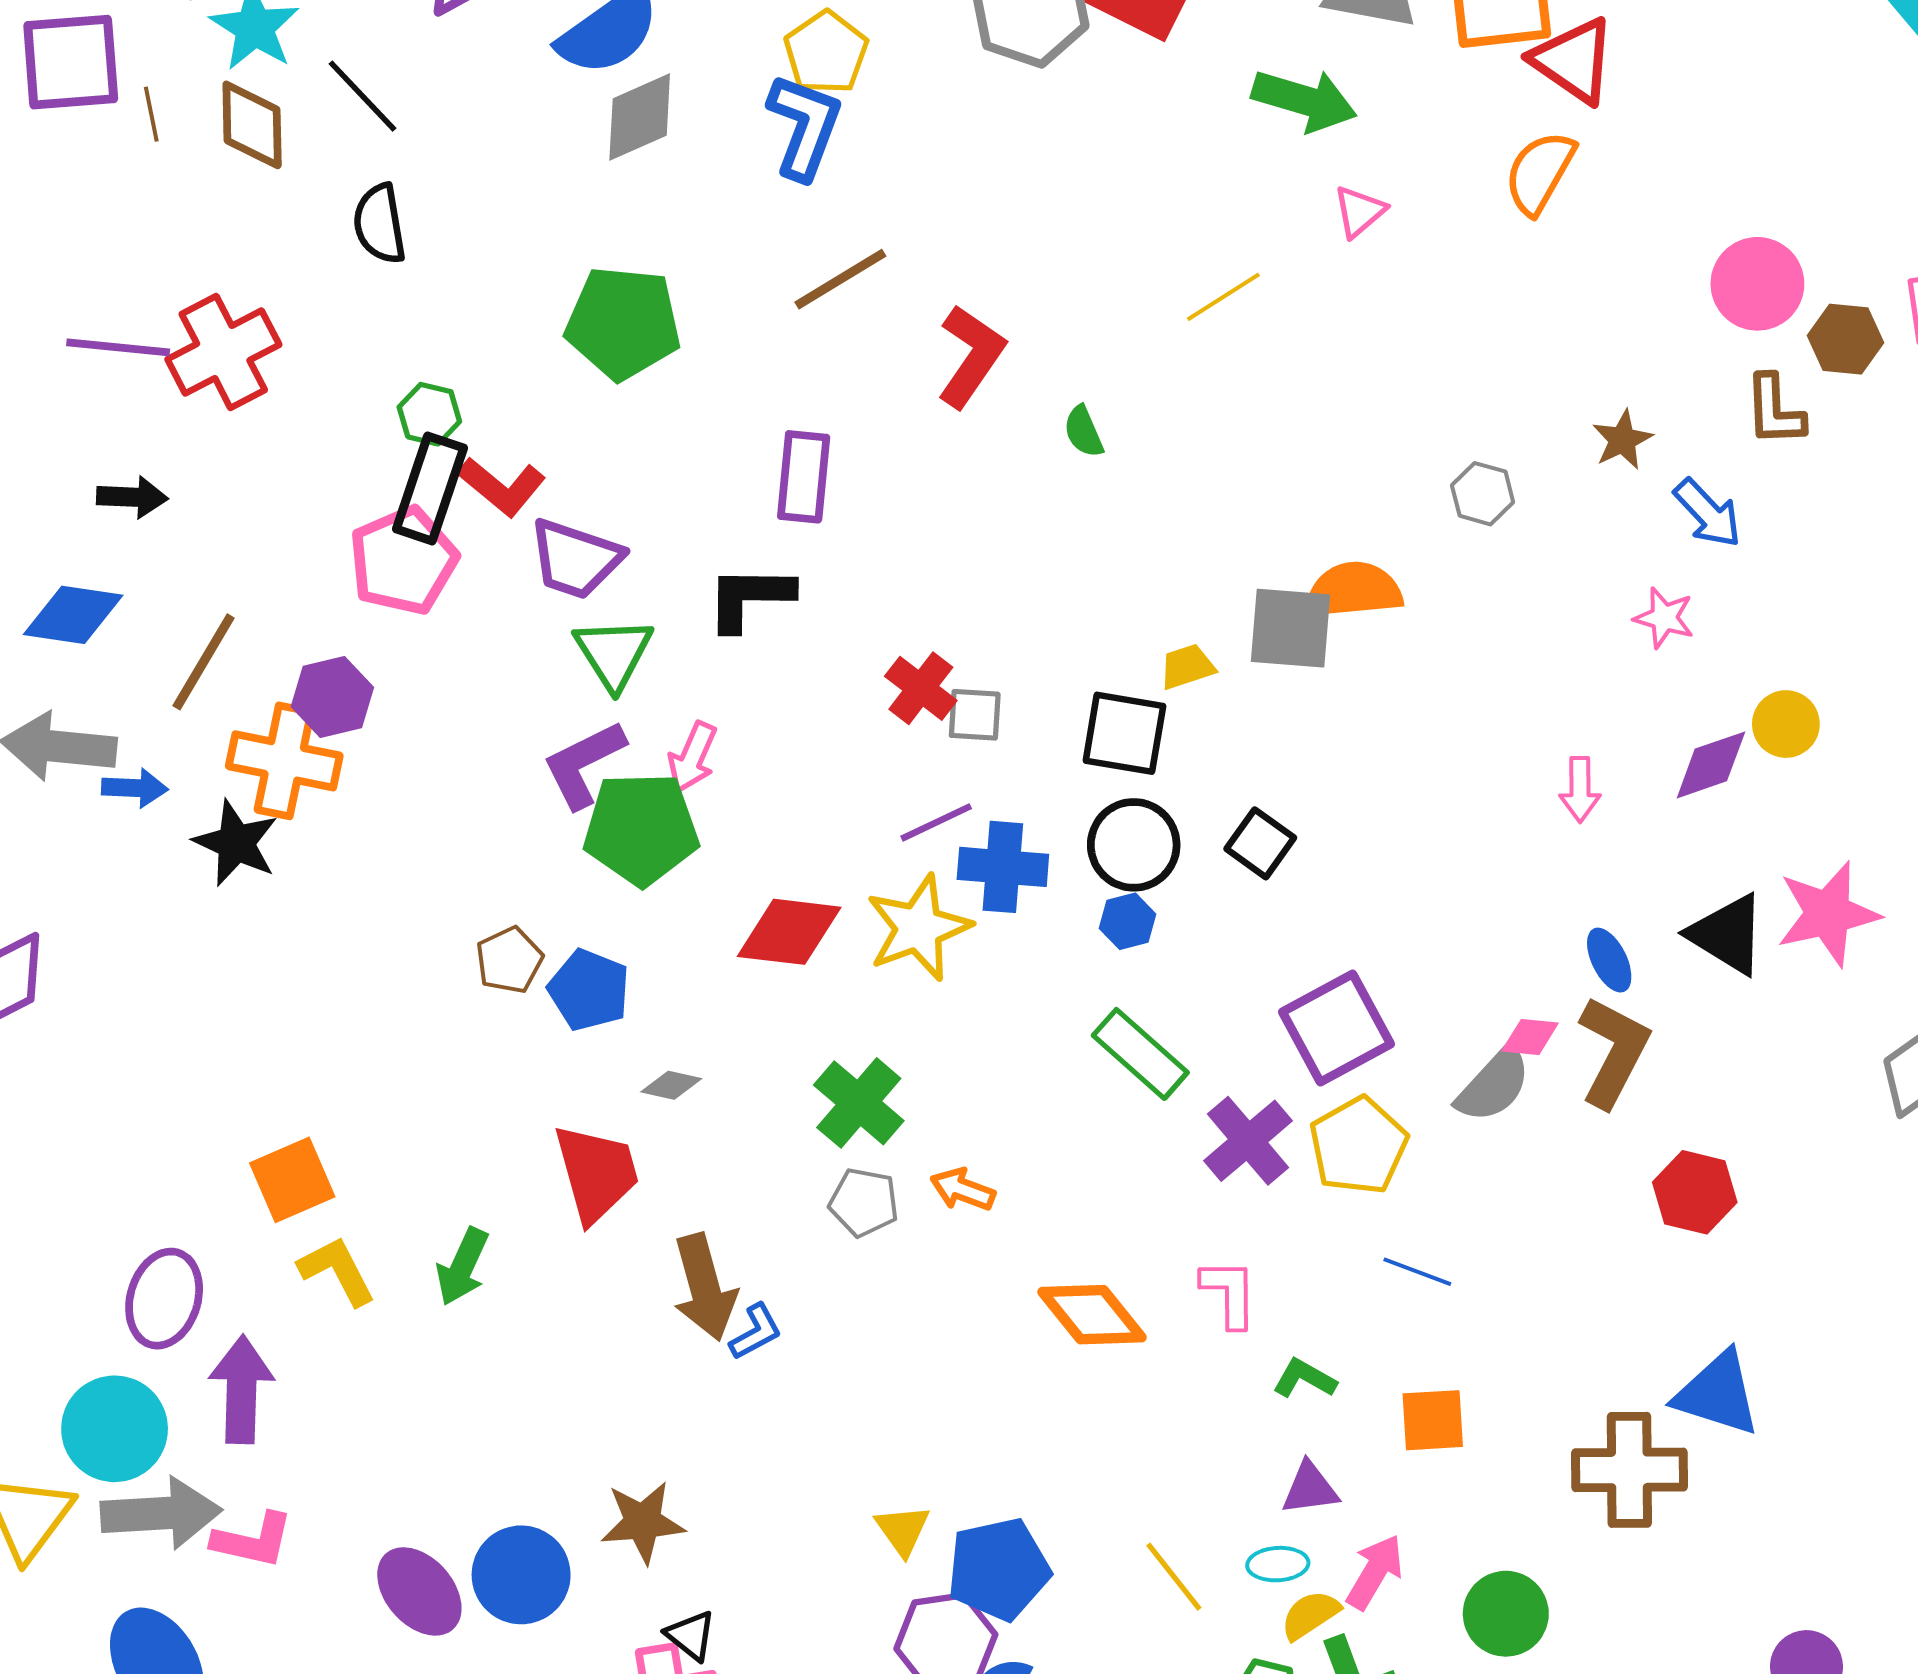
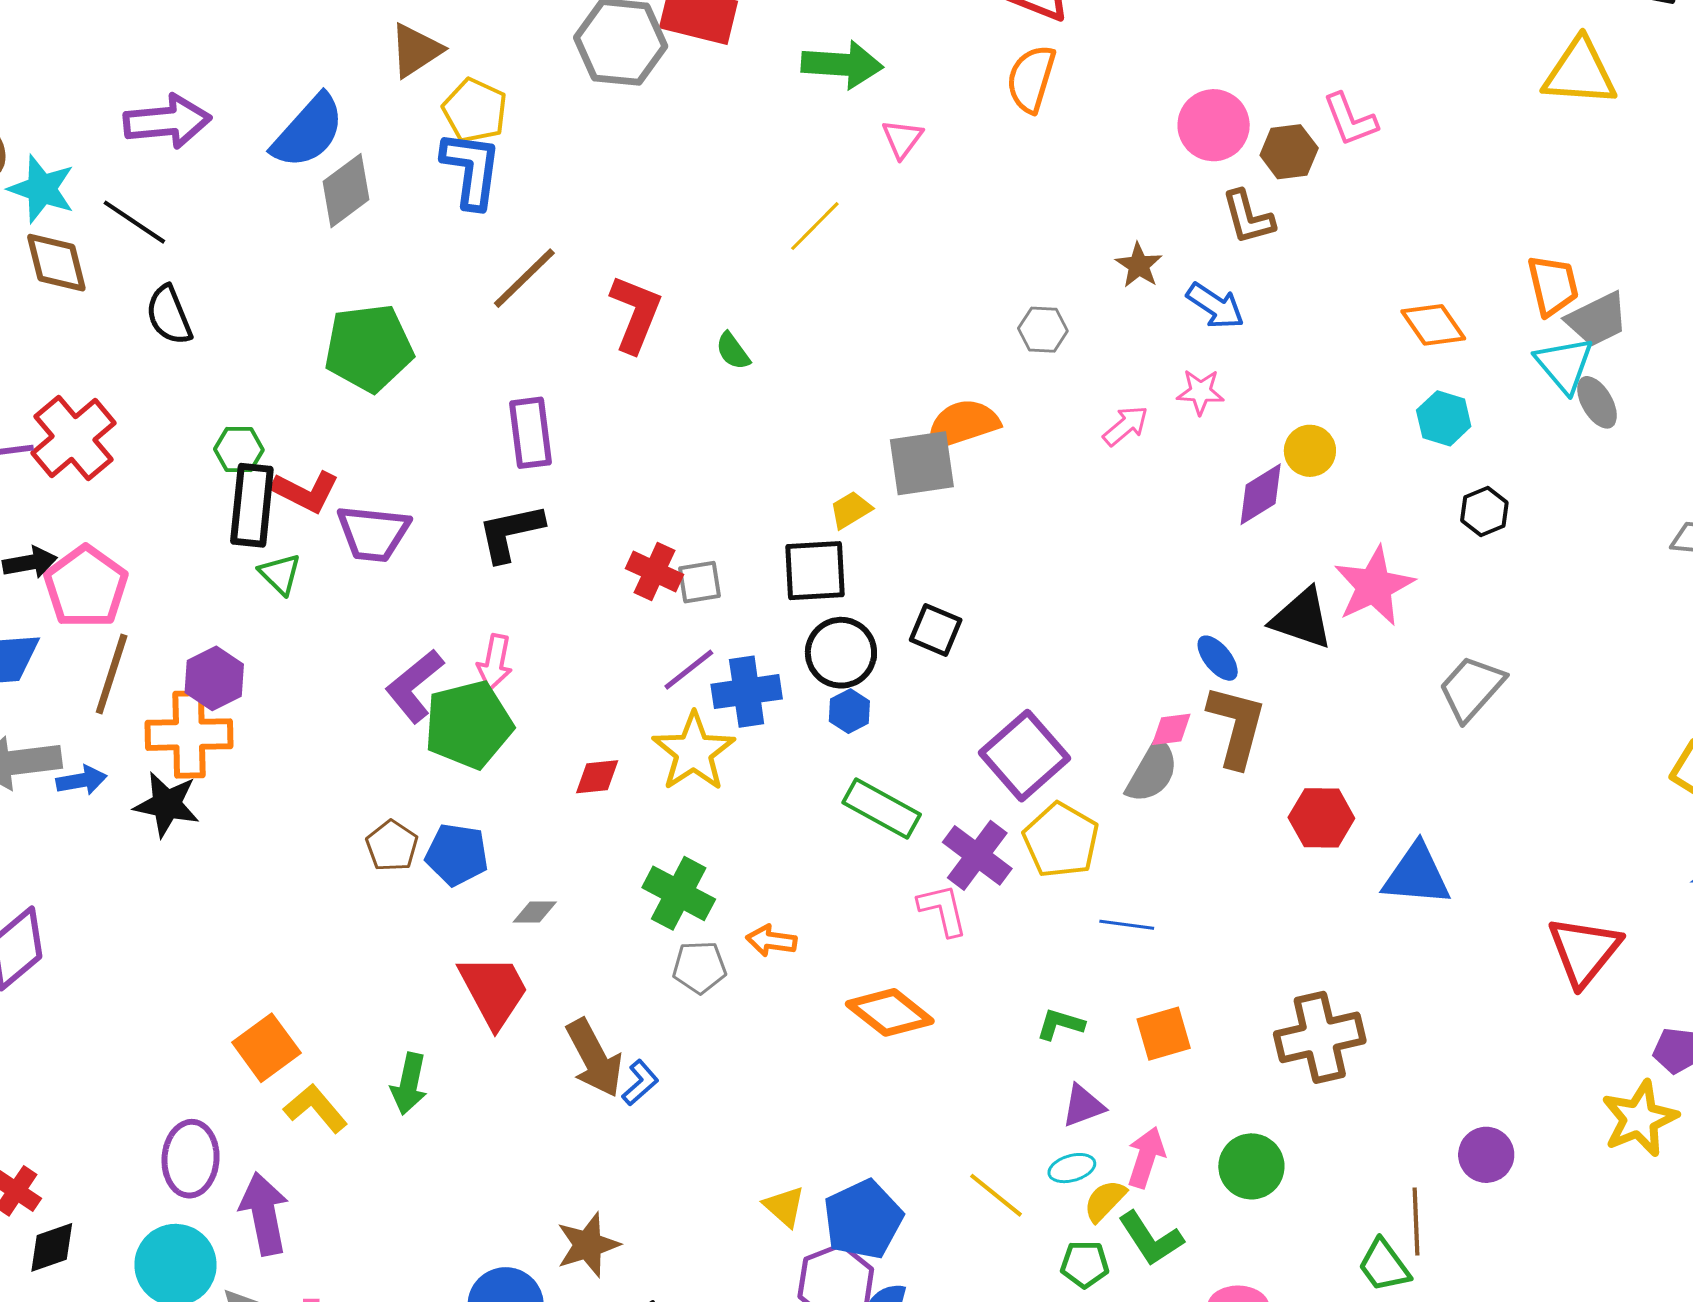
pink pentagon: (403, 561) -> (86, 587), moved
green triangle: (613, 653) -> (280, 574), moved, size x0.7
pink arrow: (1580, 790) -> (1126, 426), moved, turned -117
red diamond: (789, 932) -> (597, 777), size x0.6
pink L-shape: (1229, 1293) -> (943, 910), moved
blue triangle: (1718, 1394) -> (1417, 875), moved

